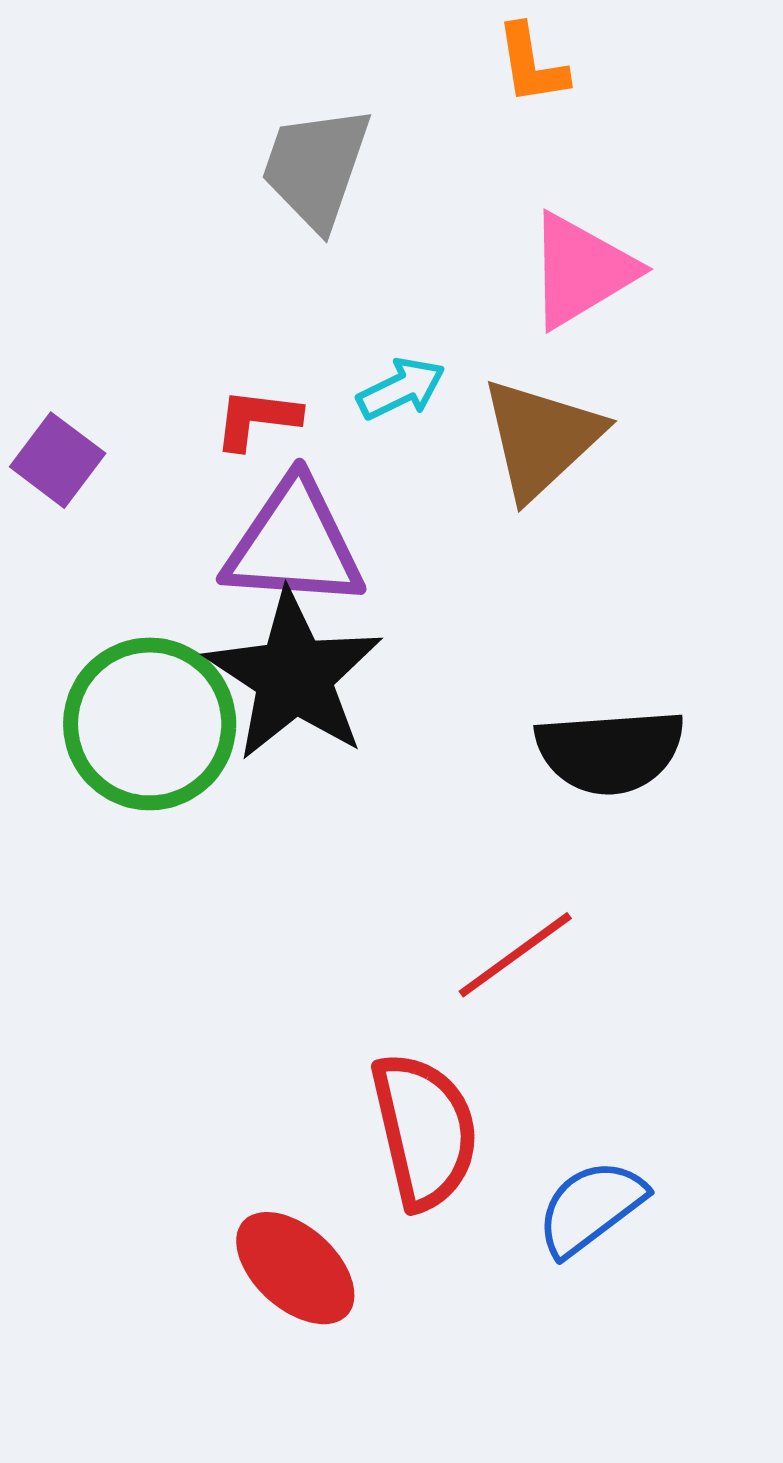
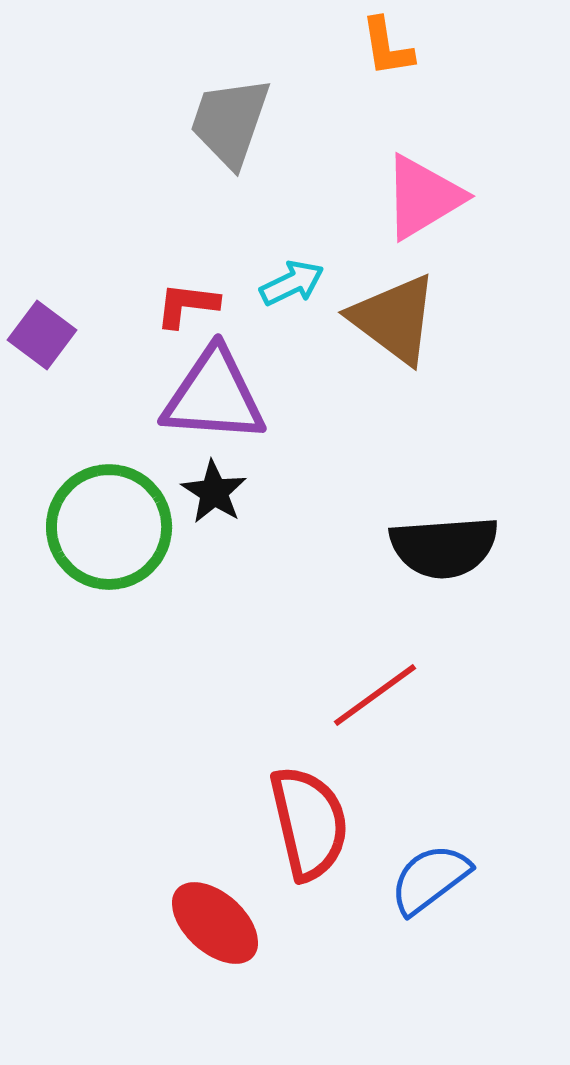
brown triangle: (541, 438) -> (394, 319), turned -40
black star: (294, 676) -> (214, 492), size x0.5

